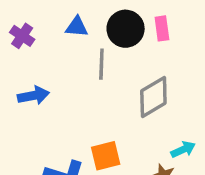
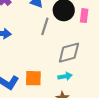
cyan arrow: (183, 150) -> (65, 76), moved

